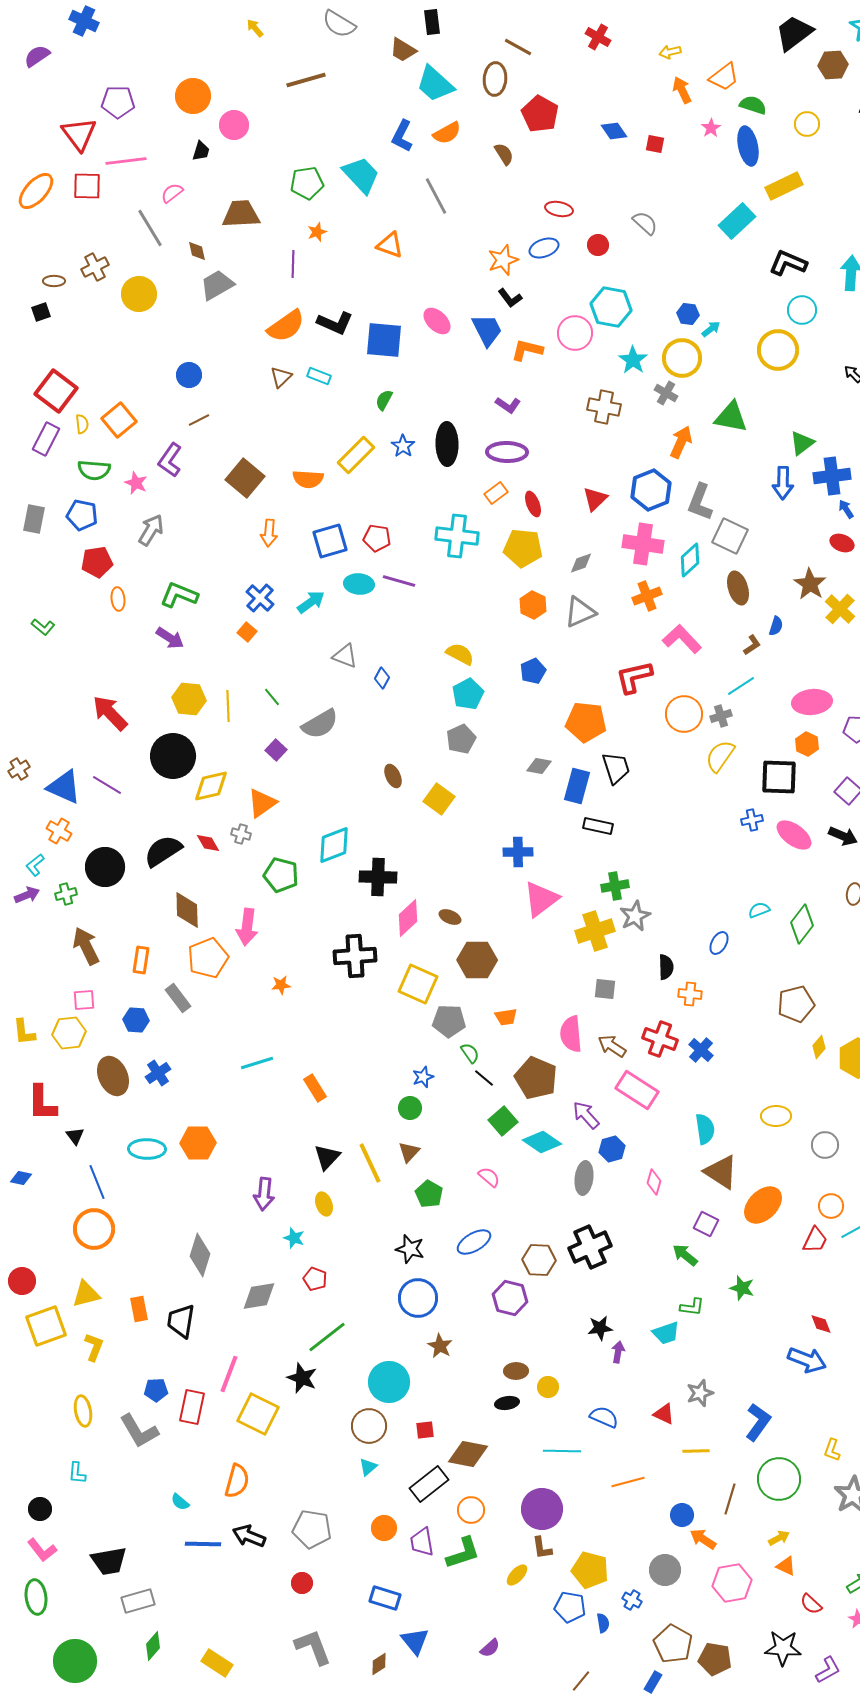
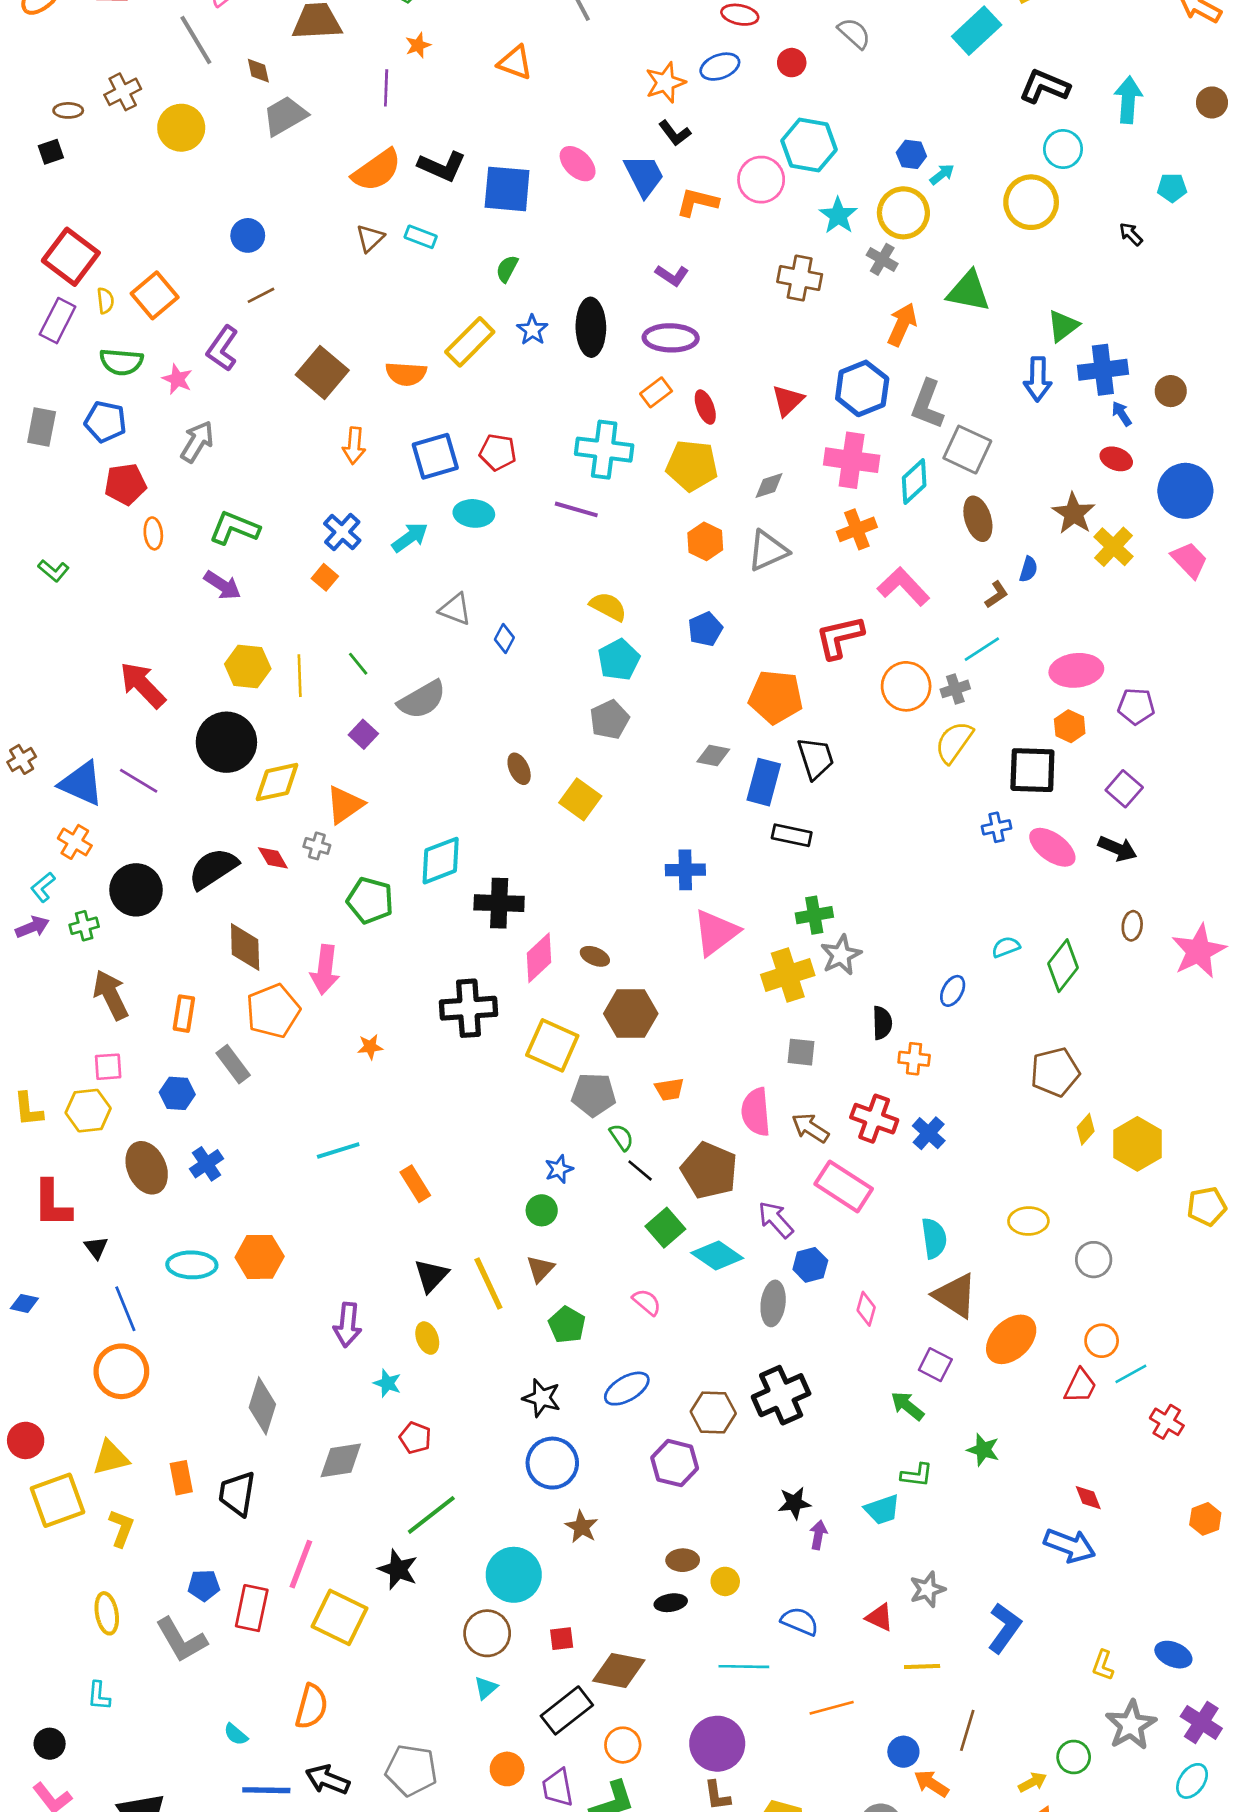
purple line: (399, 581) -> (576, 509), moved
green circle: (779, 1479) -> (1074, 1757), moved, size x0.6

